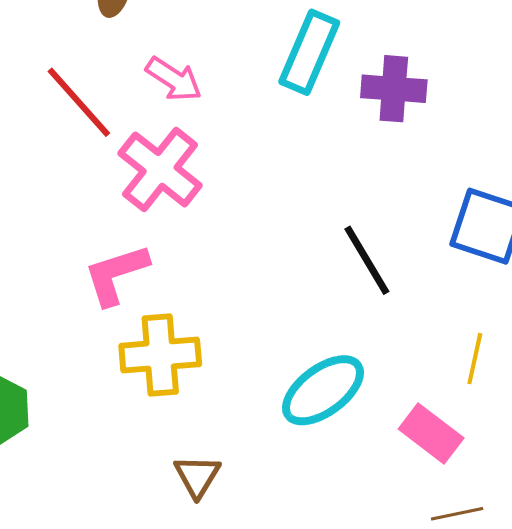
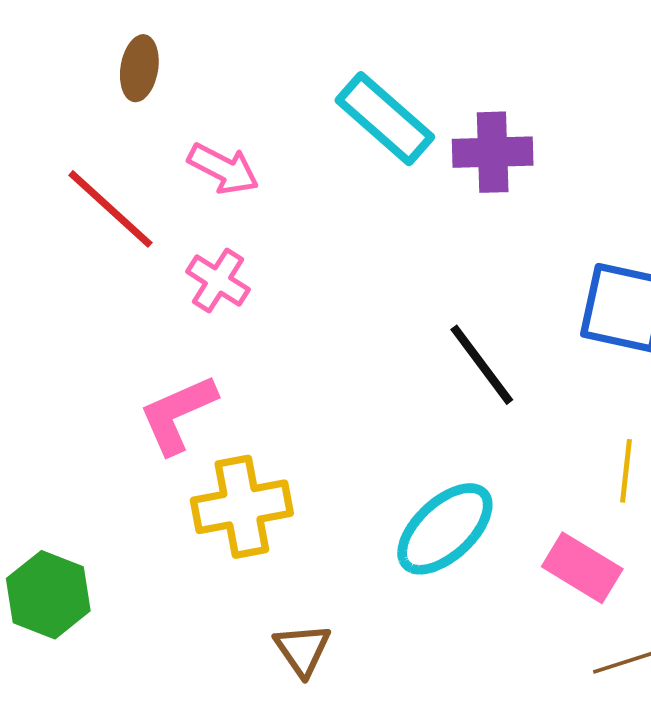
cyan rectangle: (309, 52) -> (385, 119), turned -66
pink cross: (160, 169) -> (218, 281), size x0.6

